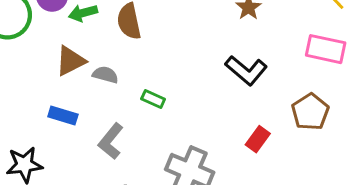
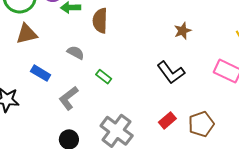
brown triangle: (70, 61) -> (27, 34), moved
brown pentagon: (310, 112) -> (201, 124), moved

